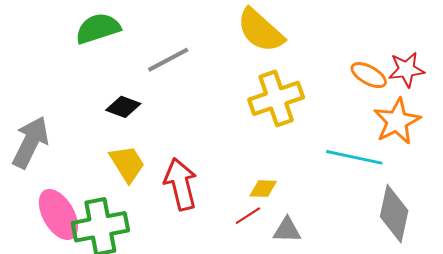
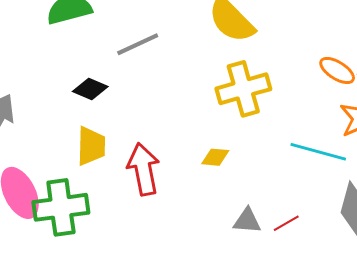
yellow trapezoid: (127, 164) -> (91, 146), turned 30
yellow diamond: (263, 189) -> (215, 157), moved
red line: (248, 216) -> (286, 223), moved

